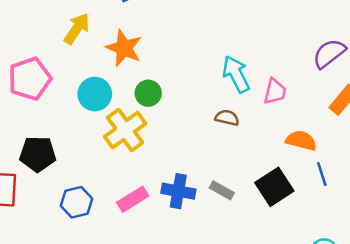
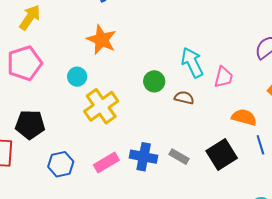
yellow arrow: (77, 29) -> (30, 17), moved
green circle: (148, 93) -> (154, 81), moved
cyan circle: (95, 94) -> (77, 77), size x0.7

